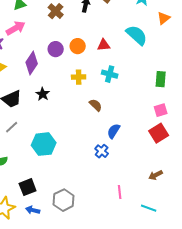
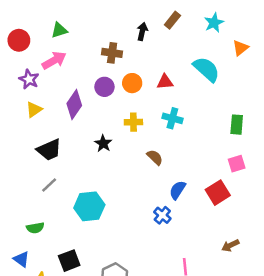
brown cross: (56, 11) -> (112, 53), moved, turned -35
black star: (43, 94) -> (103, 143), moved
red square: (159, 133) -> (218, 193), moved

